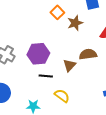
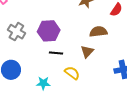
brown triangle: (69, 65) -> (87, 51), moved

